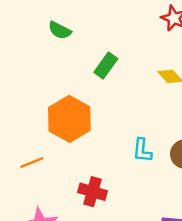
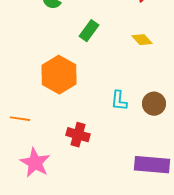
orange line: (32, 163) -> (20, 119), moved, turned 30

